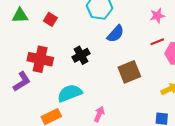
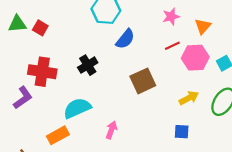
red square: (50, 19) -> (40, 28), moved

